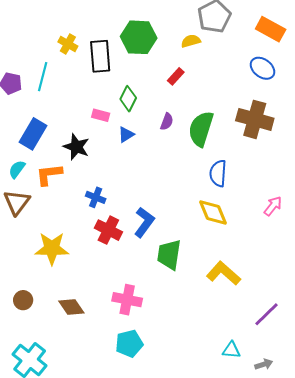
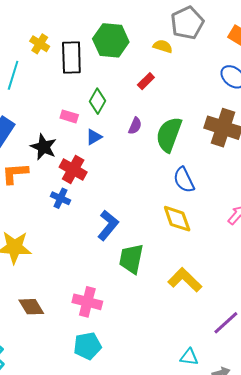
yellow semicircle: (191, 41) -> (163, 46), turned 30
blue semicircle: (218, 173) -> (184, 180), turned -32
red cross: (108, 230) -> (73, 170), moved

